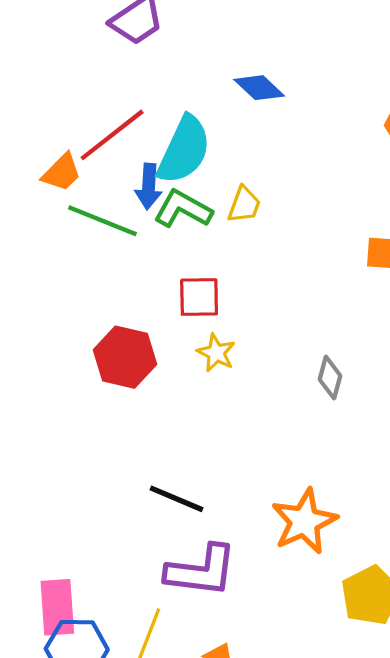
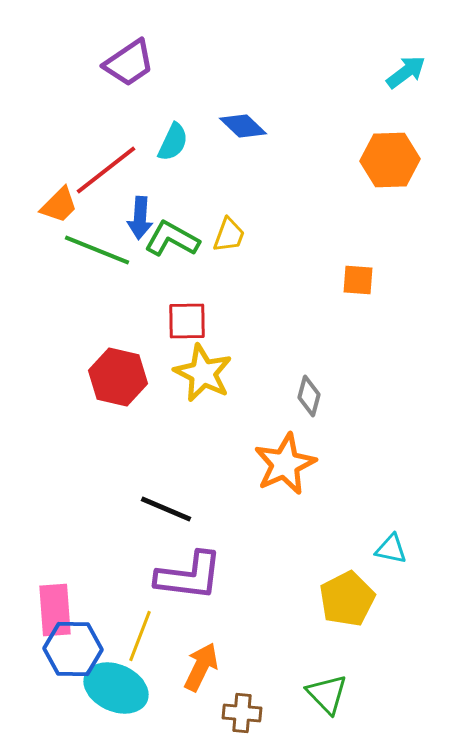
cyan semicircle: (184, 150) -> (173, 142), moved, size x0.6
yellow star: (216, 353) -> (203, 373), size x1.6
orange star: (304, 521) -> (285, 464), moved

